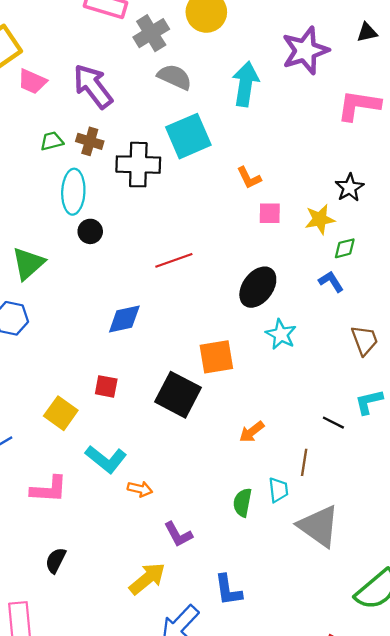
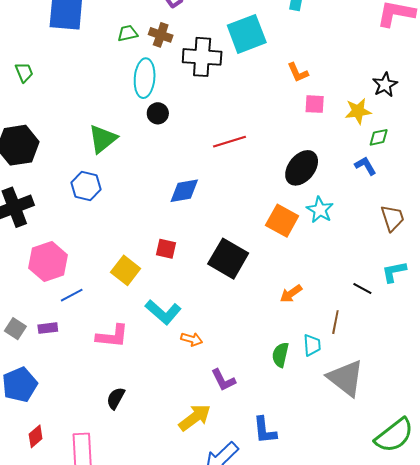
orange square: (216, 357) -> (282, 221), moved, turned 36

